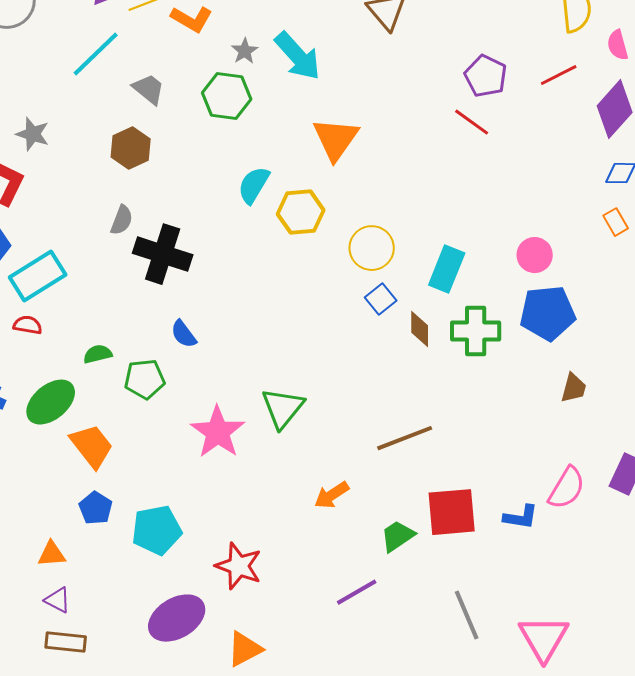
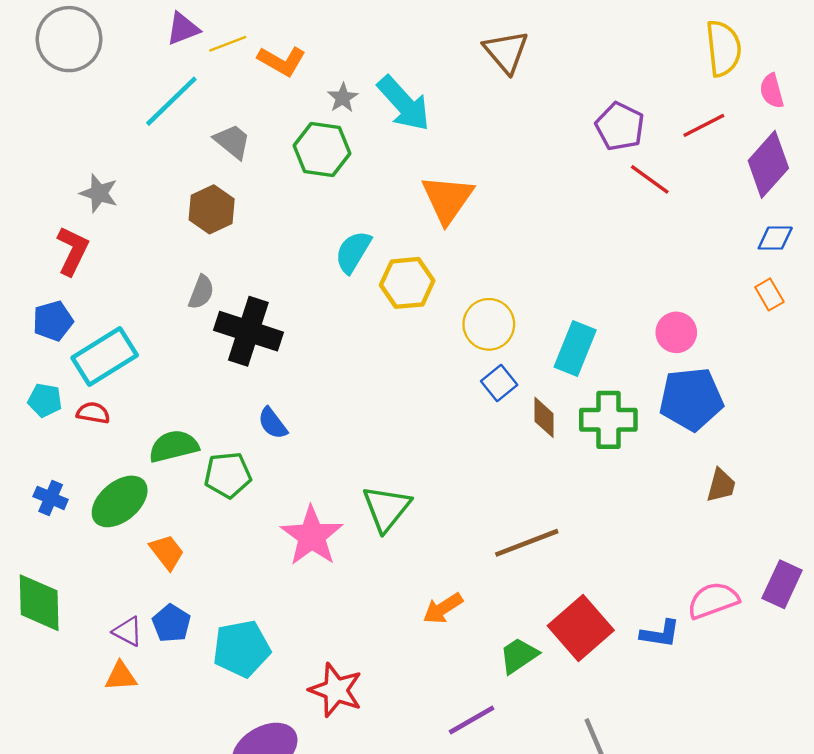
red line: (472, 122) -> (650, 179), moved
green semicircle: (98, 354) -> (174, 446), size x1.5
orange trapezoid: (92, 446) -> (167, 552), size x0.7
pink semicircle: (567, 488) -> (713, 600), turned -141
red square: (452, 512) -> (581, 628), turned -36
purple triangle: (58, 600) -> (128, 631), moved

